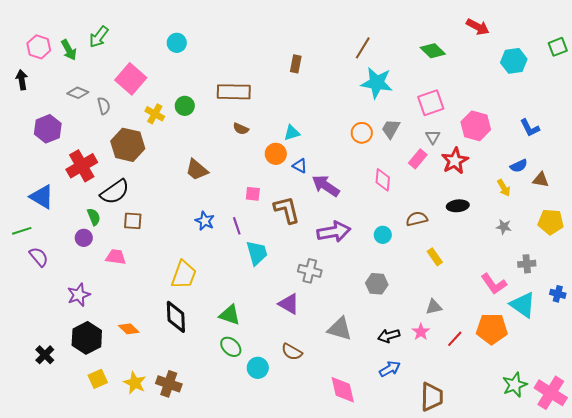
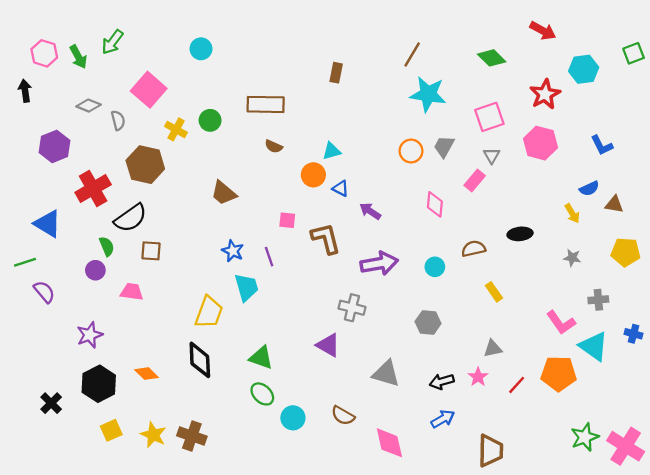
red star: (455, 161) -> (545, 94), moved
purple arrow: (326, 186) -> (370, 211), size x0.7
cyan trapezoid: (257, 253) -> (246, 287), moved
brown semicircle: (292, 352) -> (343, 416), moved

